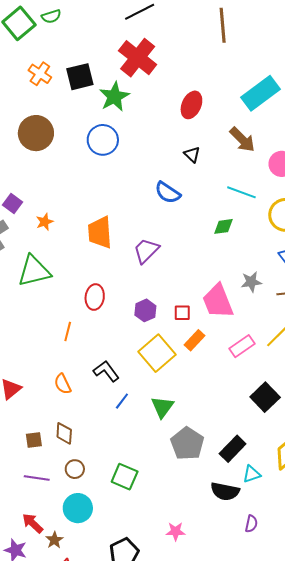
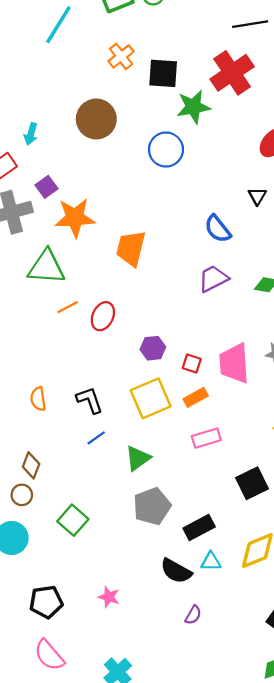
orange star: (45, 222) -> (75, 218), size x2.0
purple trapezoid: (146, 251) -> (213, 279), moved
orange line: (68, 332) -> (68, 307), moved, turned 30
pink rectangle: (242, 346) -> (206, 438), moved
brown diamond: (64, 433) -> (31, 465), moved

